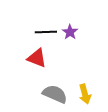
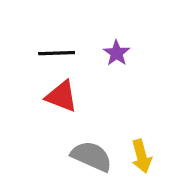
black line: (46, 32) -> (57, 53), moved

